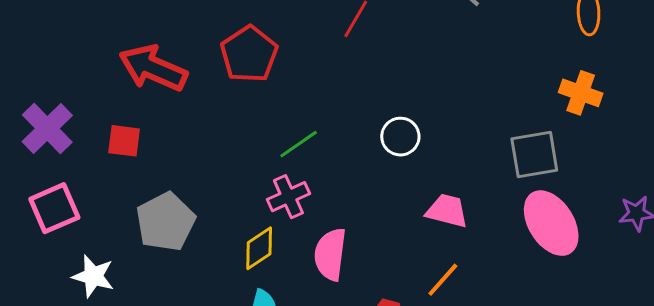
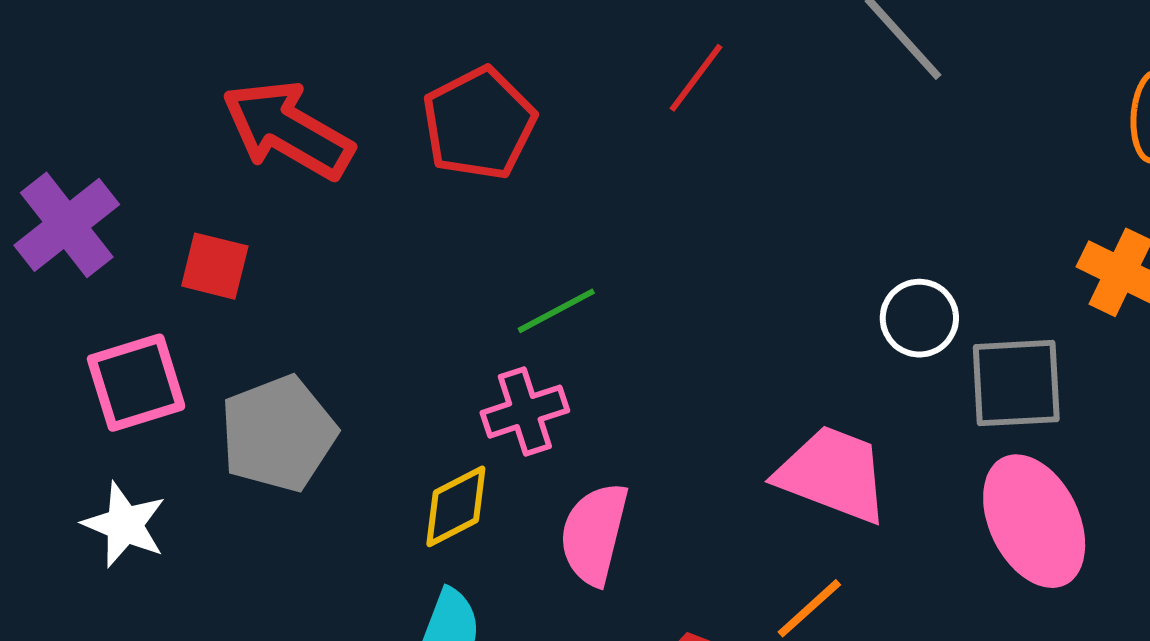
white circle: (400, 137) -> (919, 318), moved
pink square: (54, 208) -> (136, 383), moved
pink trapezoid: (447, 211) -> (833, 474), size x1.4

